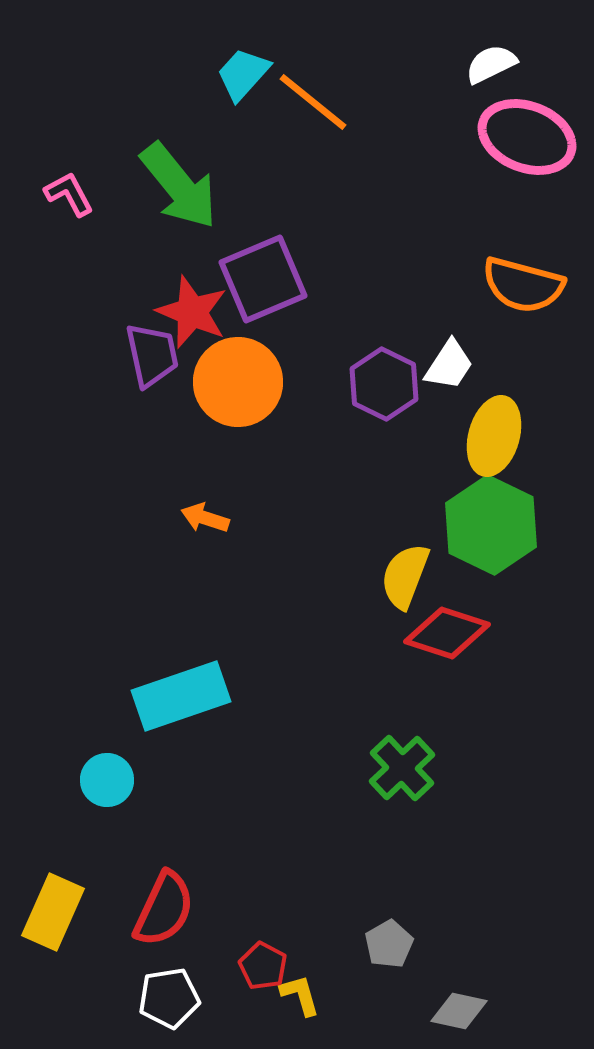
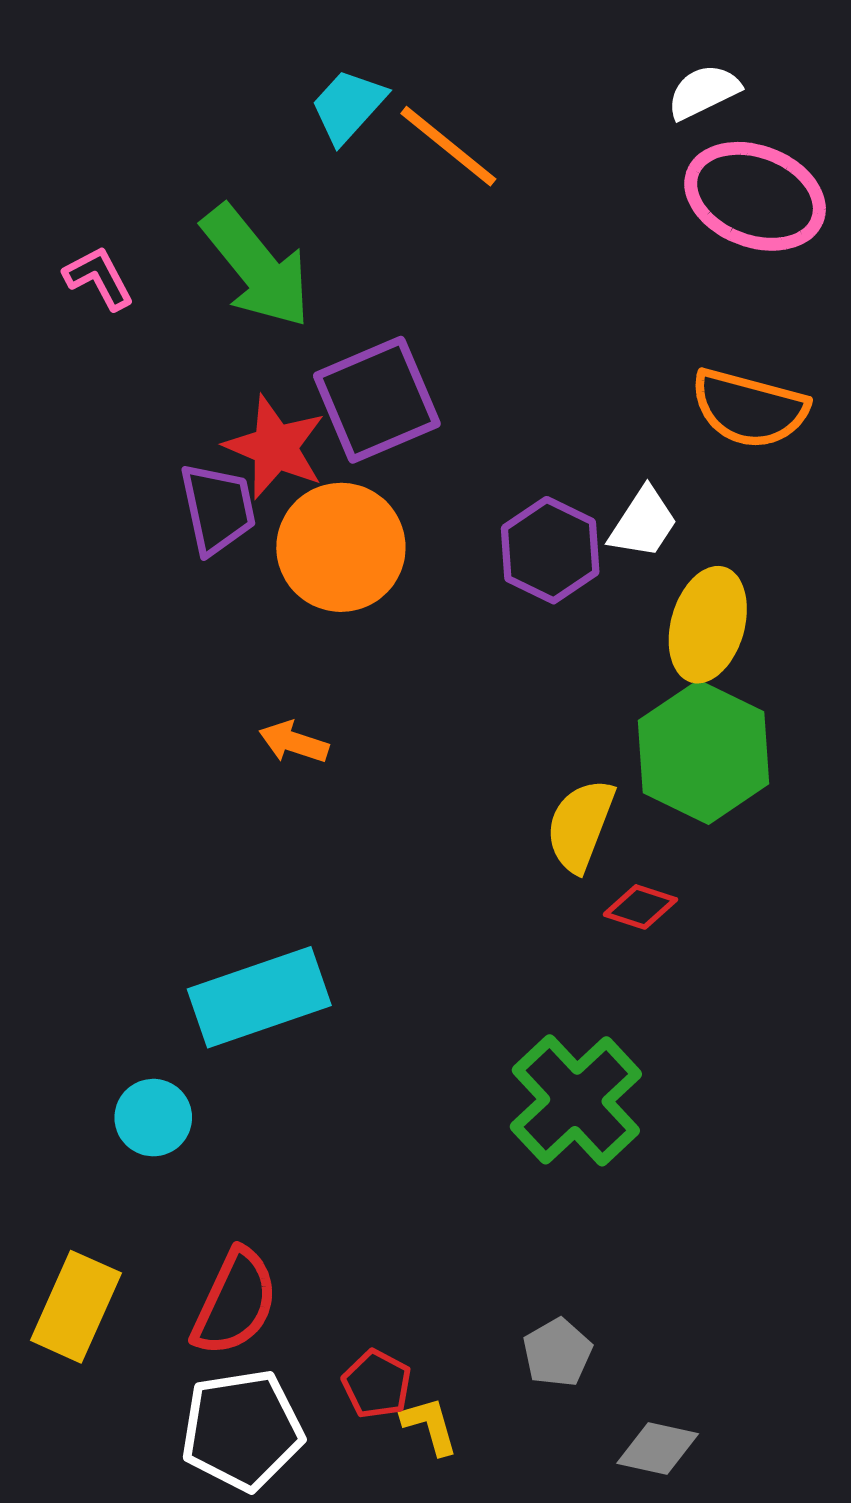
red diamond: (447, 633) -> (640, 907), size x0.6
green cross: (402, 768) -> (576, 1100), size x1.4
white pentagon: (169, 998) -> (242, 1430), size x1.4

